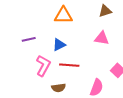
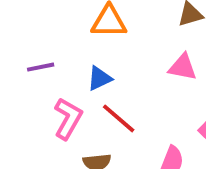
red line: (69, 65) -> (119, 118), turned 36

